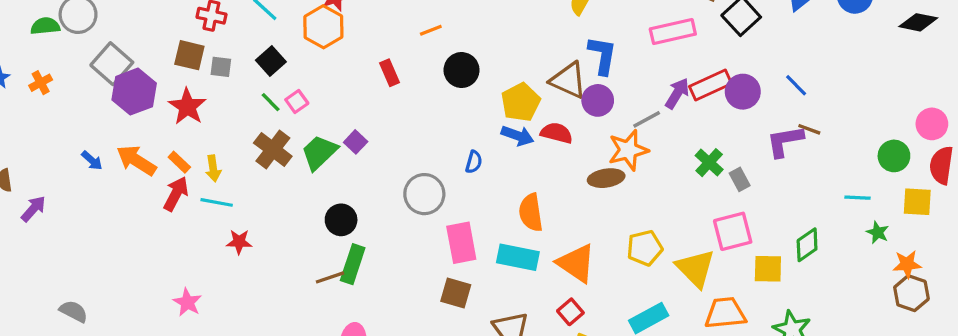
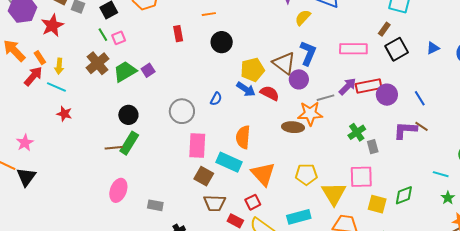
brown square: (456, 293) -> (204, 176), moved

